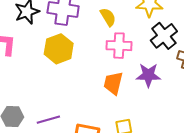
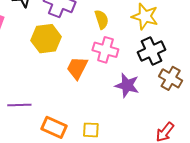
orange trapezoid: (113, 83) -> (77, 68), moved

